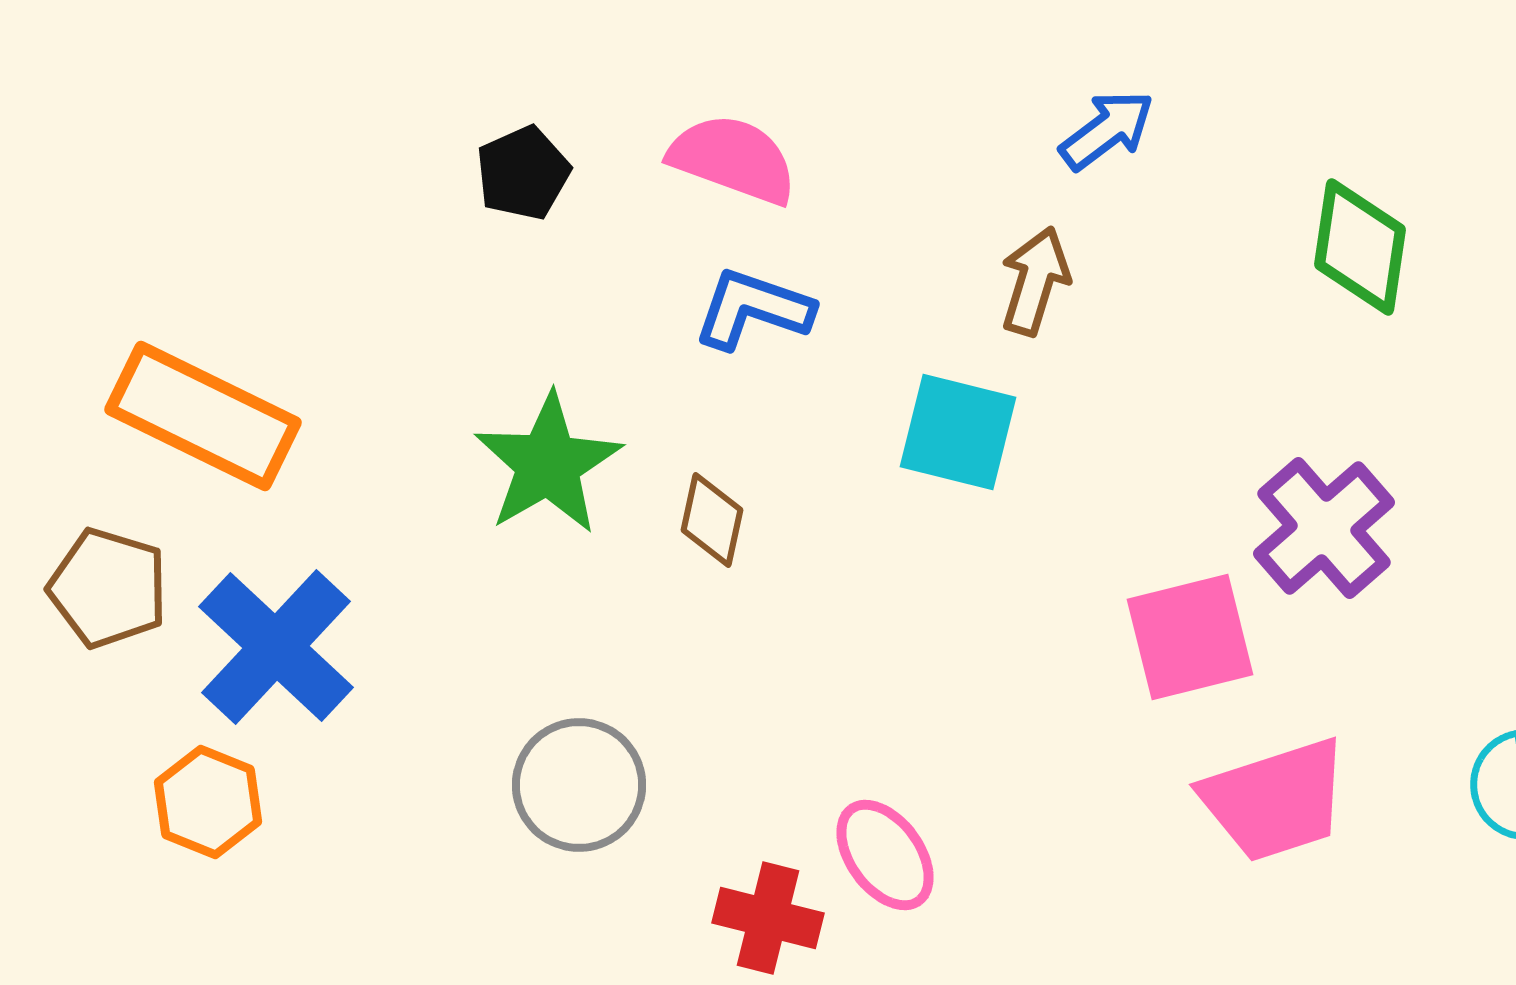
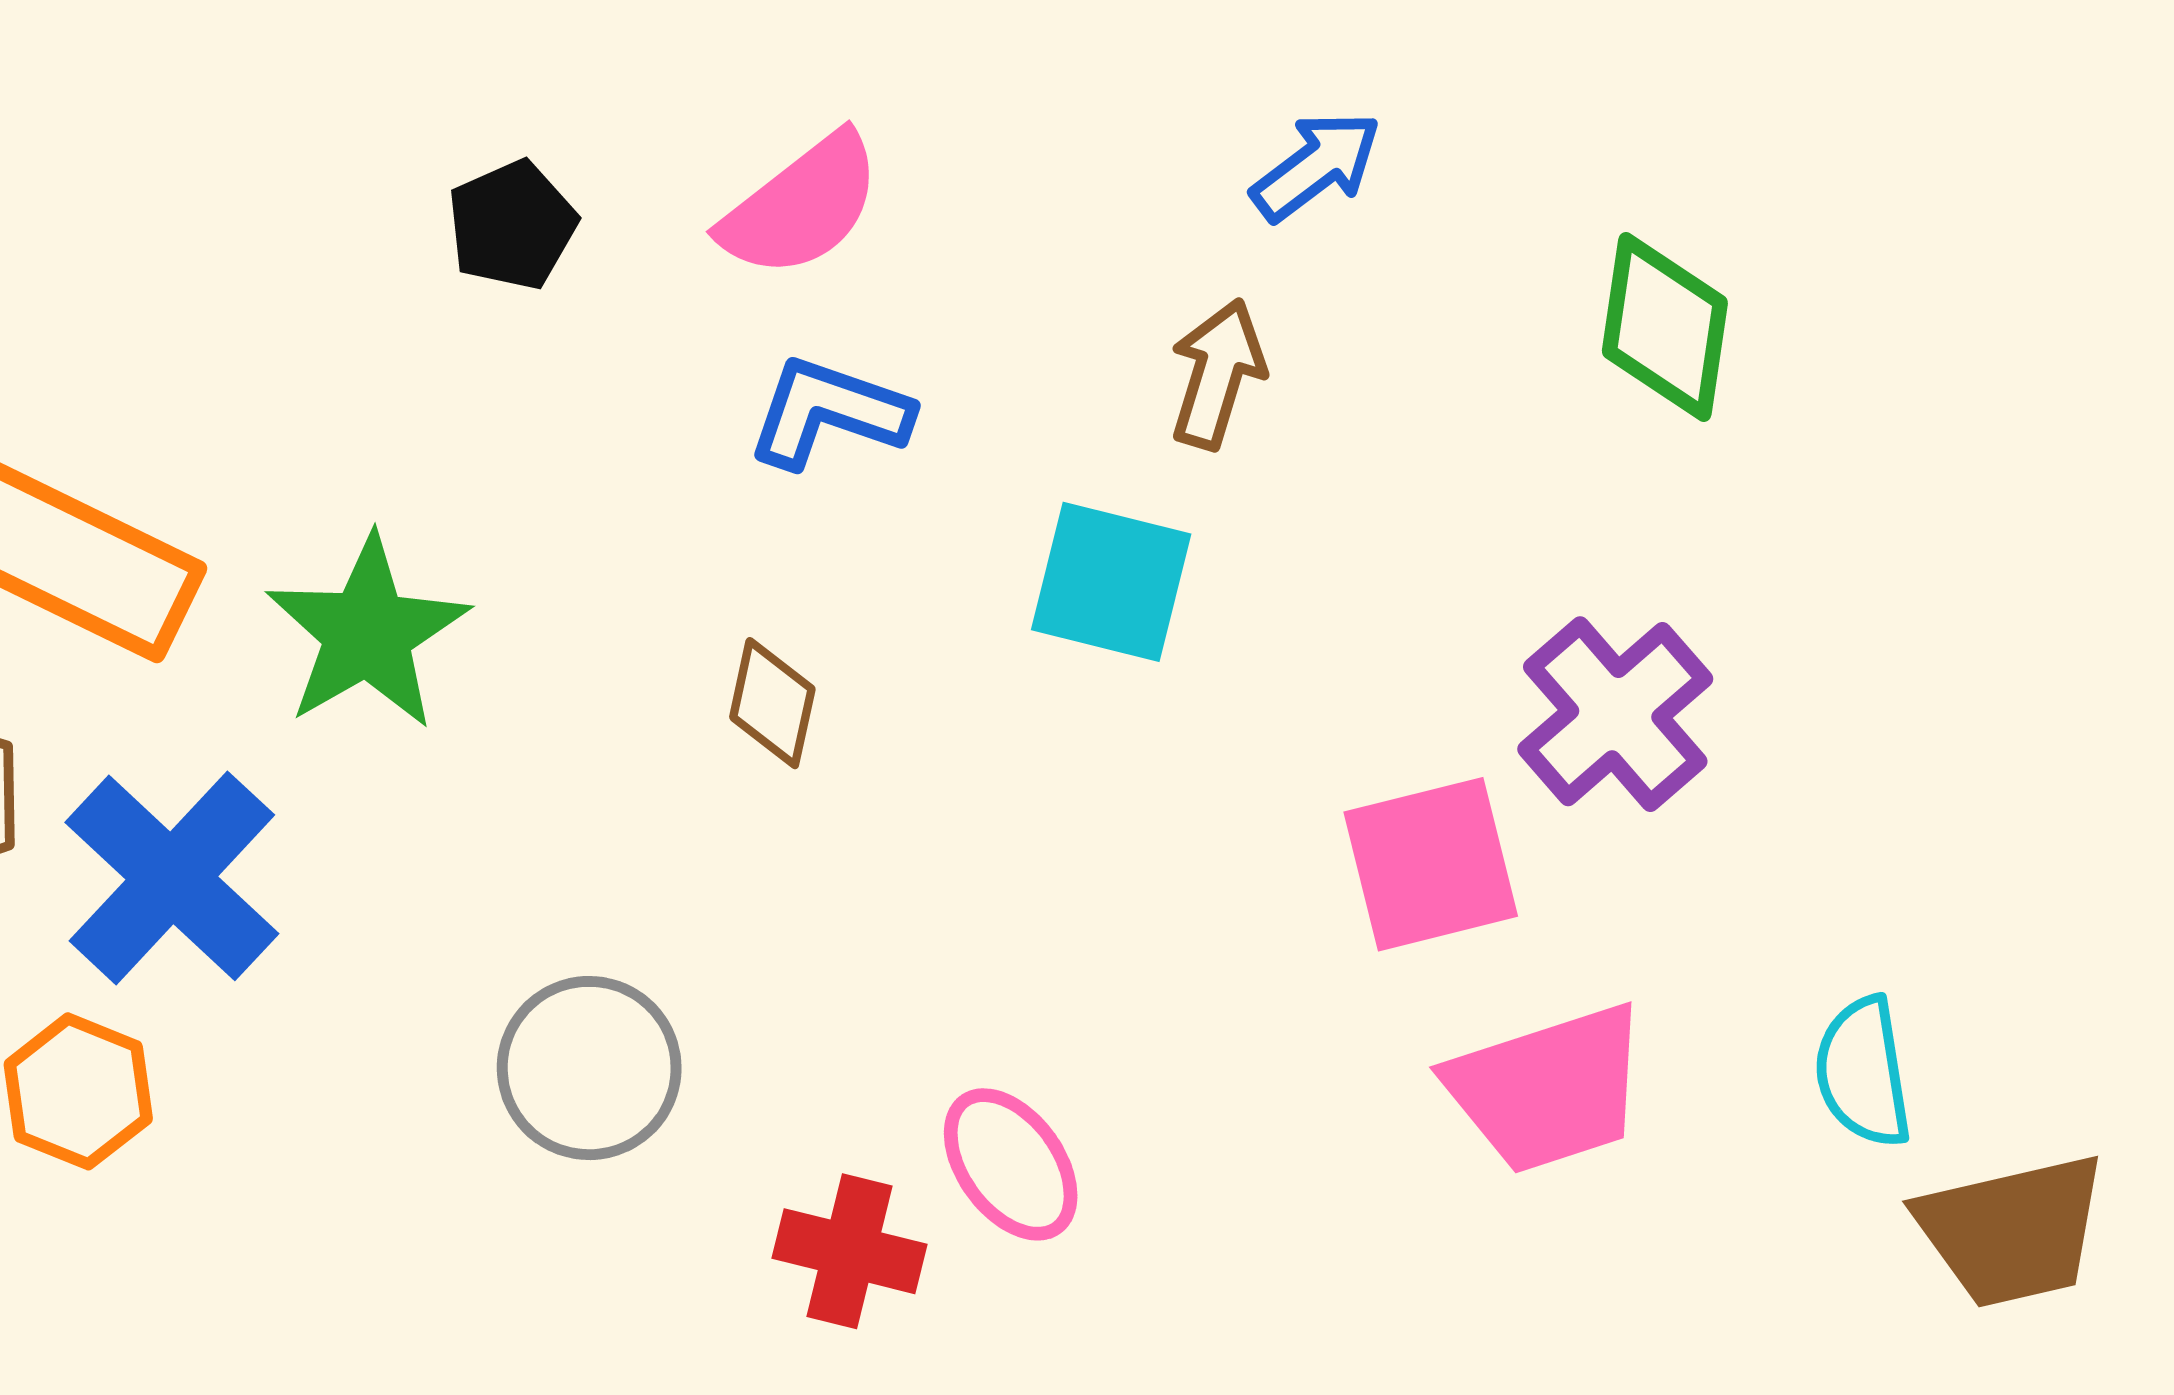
pink semicircle: (733, 159) -> (801, 206), turned 122
green star: (548, 464) -> (367, 633), moved

